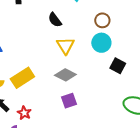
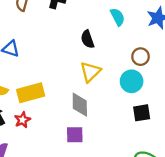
black square: (118, 66) -> (142, 113), turned 35
gray diamond: (65, 75) -> (80, 105), turned 45
red star: (24, 113) -> (22, 120), moved

